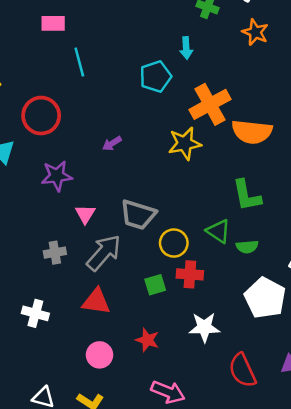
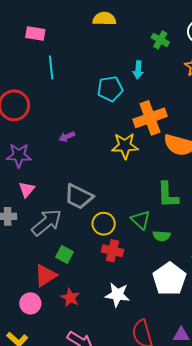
pink triangle: (85, 214) -> (27, 189), moved
green square: (155, 285) -> (65, 255), moved, turned 36
red triangle: (96, 301) -> (45, 275), moved, turned -50

